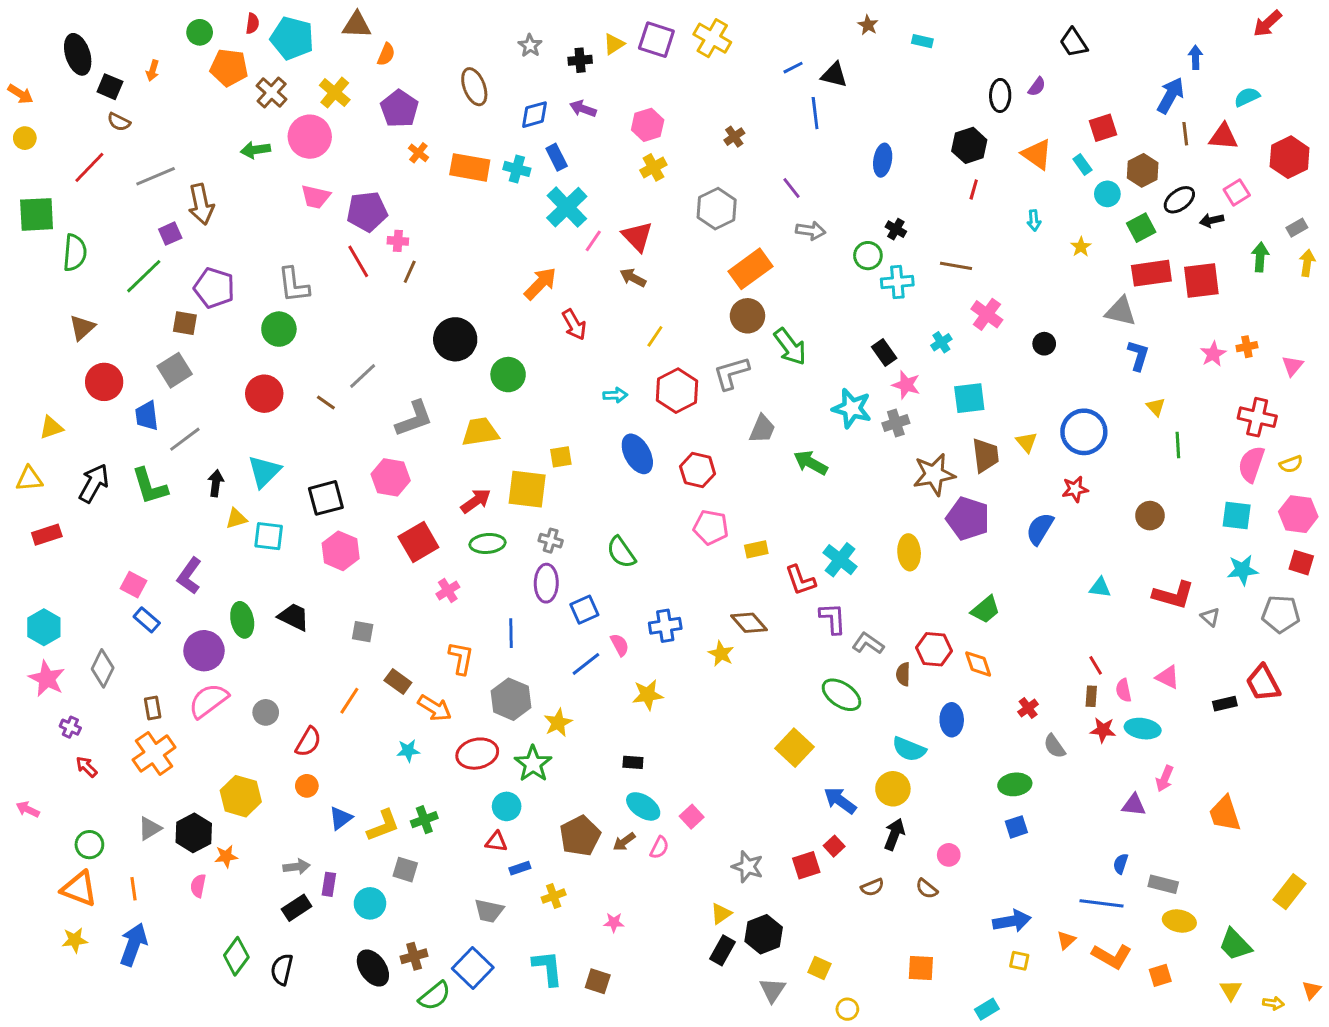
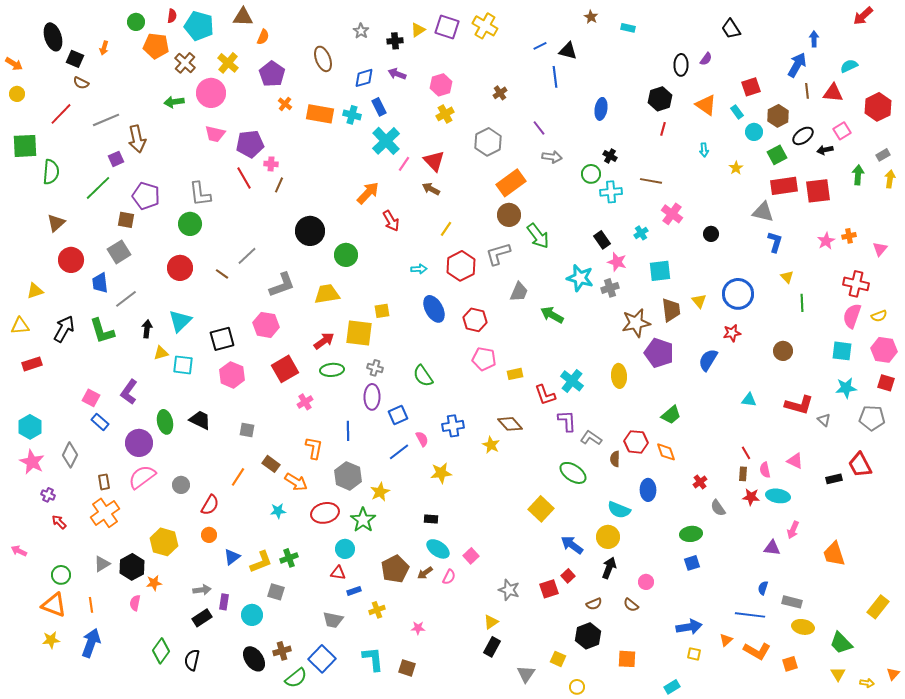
black hexagon: (764, 934) -> (588, 636), moved

